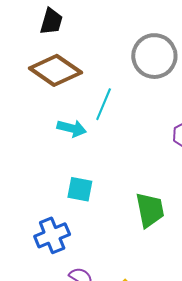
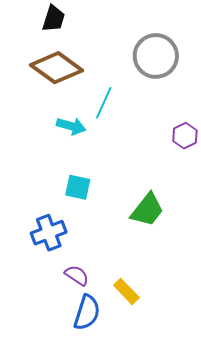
green trapezoid: (150, 210) -> (147, 210), turned 48

